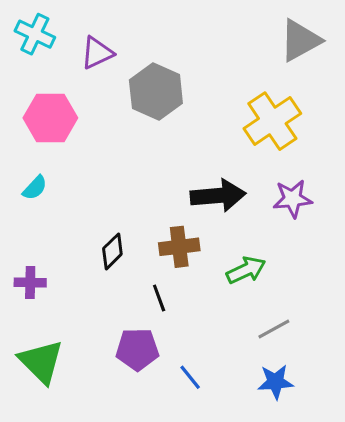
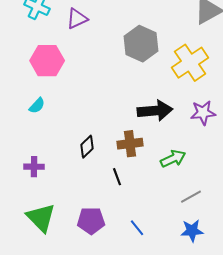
gray hexagon: (156, 92) -> (141, 44), moved
purple pentagon: (137, 349) -> (91, 221), moved

